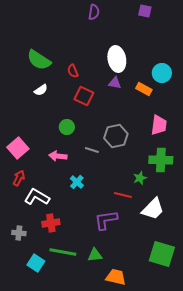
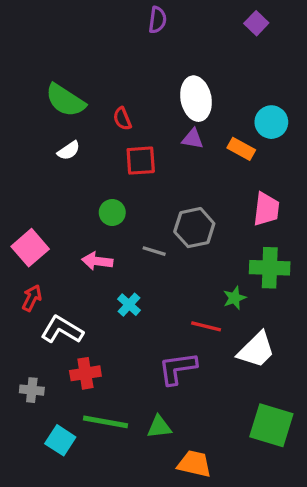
purple square: (145, 11) -> (256, 23), moved, turned 32
red square: (84, 96) -> (141, 161), turned -30

